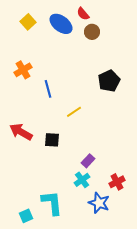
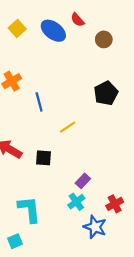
brown circle: (92, 32) -> (104, 39), moved
cyan L-shape: (52, 203) -> (29, 209), moved

